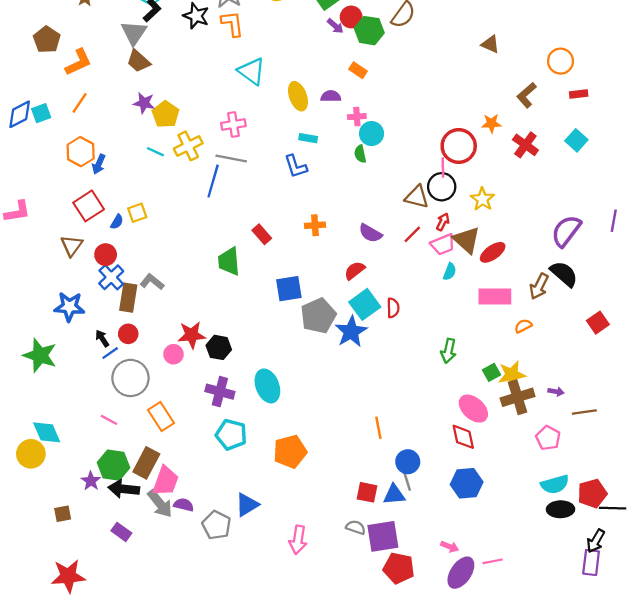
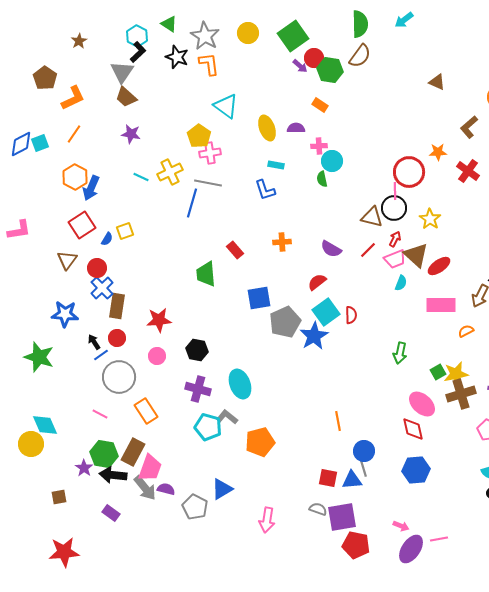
yellow pentagon: (166, 114) -> (199, 136), moved
blue arrow: (99, 164) -> (91, 188), size x1.4
gray L-shape: (152, 282) -> (227, 417), moved
red star: (192, 335) -> (159, 320), moved

